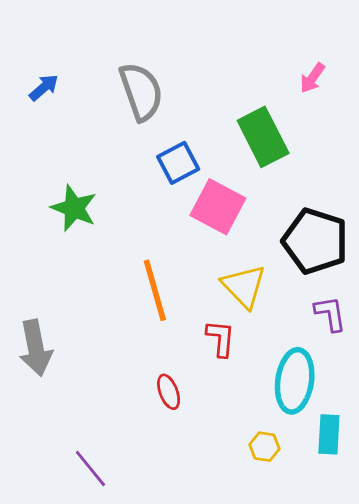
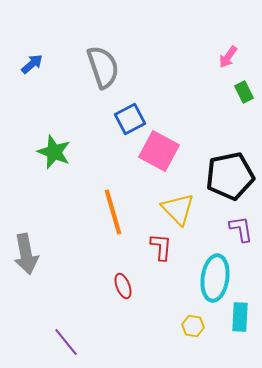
green rectangle: (263, 137) -> (244, 92), moved, size x0.5
black pentagon: (315, 241) -> (230, 176), turned -30

